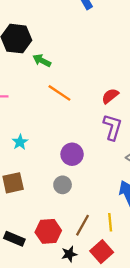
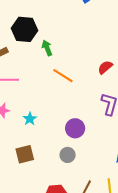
green arrow: (42, 60) -> (47, 48), turned 42
red semicircle: (110, 96) -> (105, 67), moved

